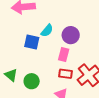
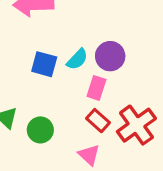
cyan semicircle: (47, 31) -> (77, 59), moved
red rectangle: (66, 74) -> (98, 121), turned 32

